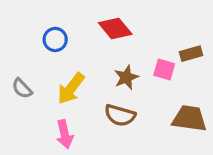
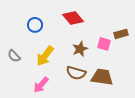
brown trapezoid: (189, 118) -> (102, 77), moved
pink arrow: (65, 134) -> (41, 85), turned 54

